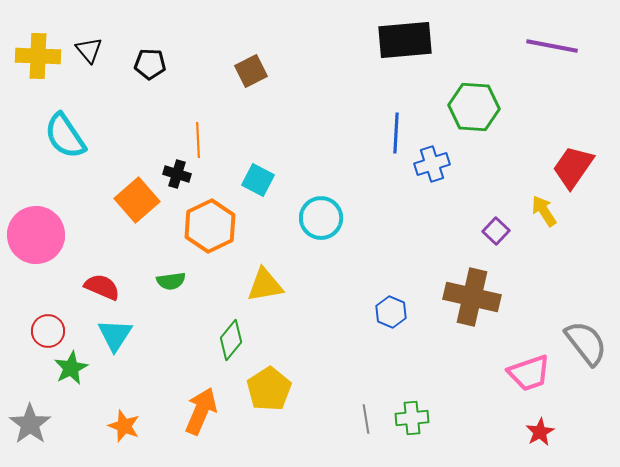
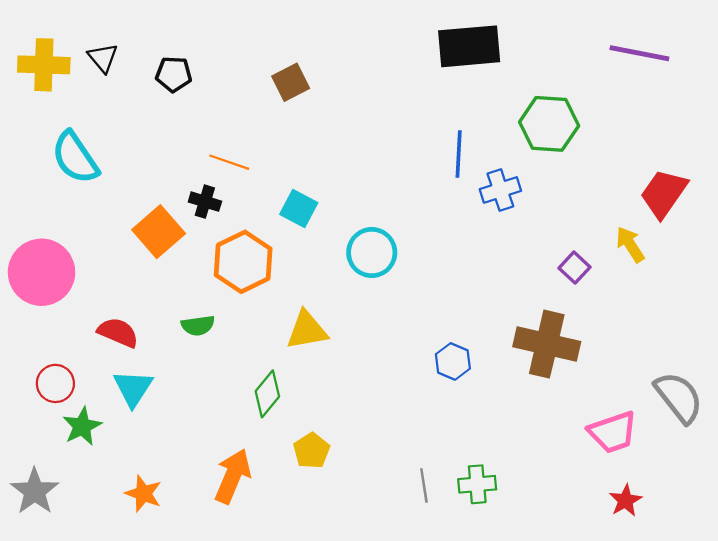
orange line: (198, 140) -> (229, 162), turned -68
yellow pentagon: (269, 389) -> (311, 451), size x0.7

